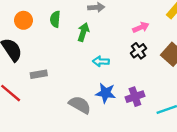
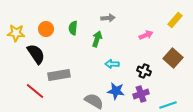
black cross: (138, 51) -> (144, 71), moved, turned -32
gray rectangle: (39, 74) -> (59, 75), size x1.5

